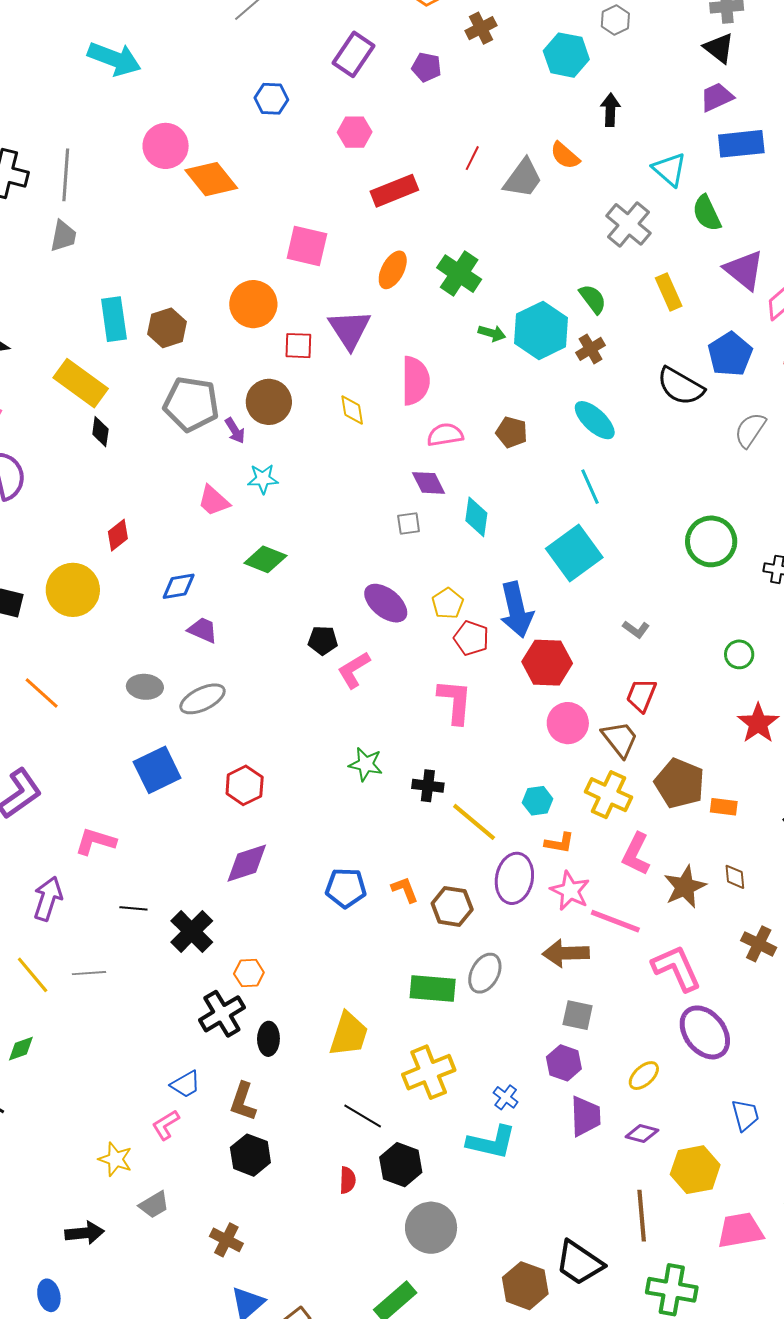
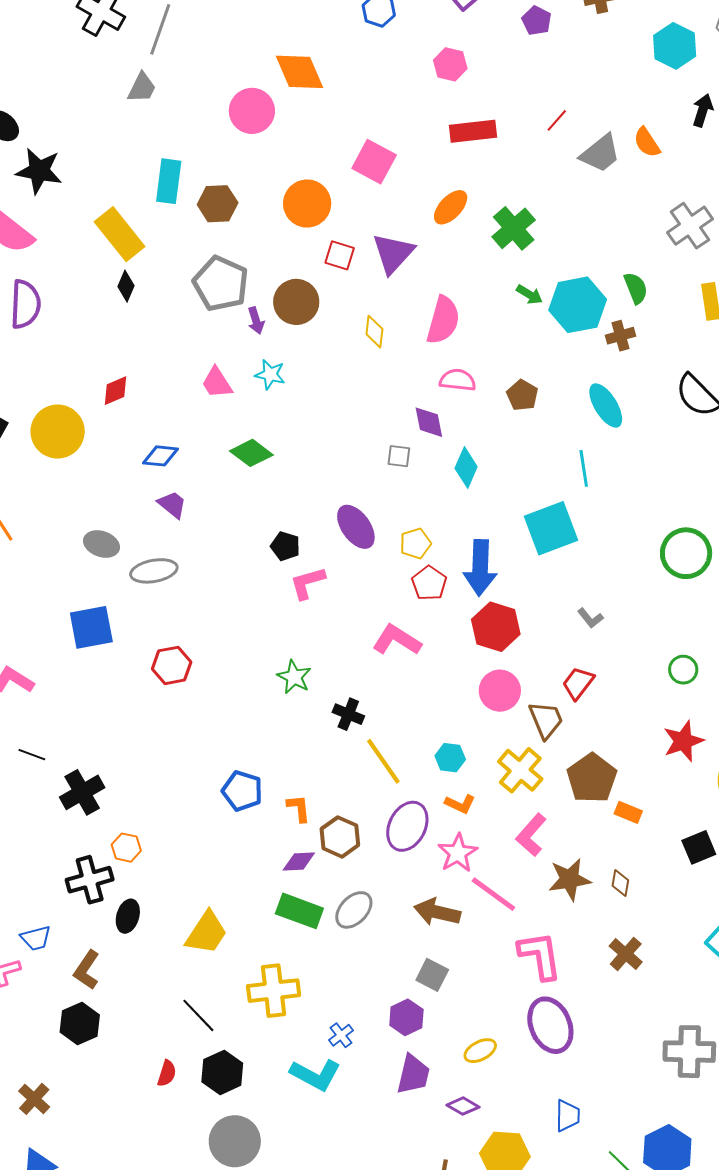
pink circle: (166, 146) -> (252, 111), moved
pink L-shape: (455, 701) -> (397, 640), turned -78
purple diamond: (247, 863) -> (299, 862), moved, size x0.7

